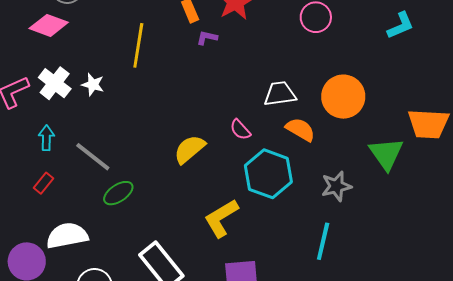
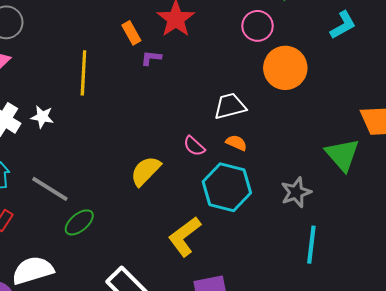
orange circle: (343, 97) -> (285, 68), moved
orange semicircle: (300, 130) -> (236, 143), moved, size x0.7
cyan line: (323, 241) -> (311, 245), moved

